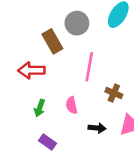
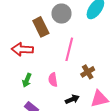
brown cross: (114, 93) -> (88, 72), turned 32
black arrow: (97, 128) -> (72, 99), turned -32

